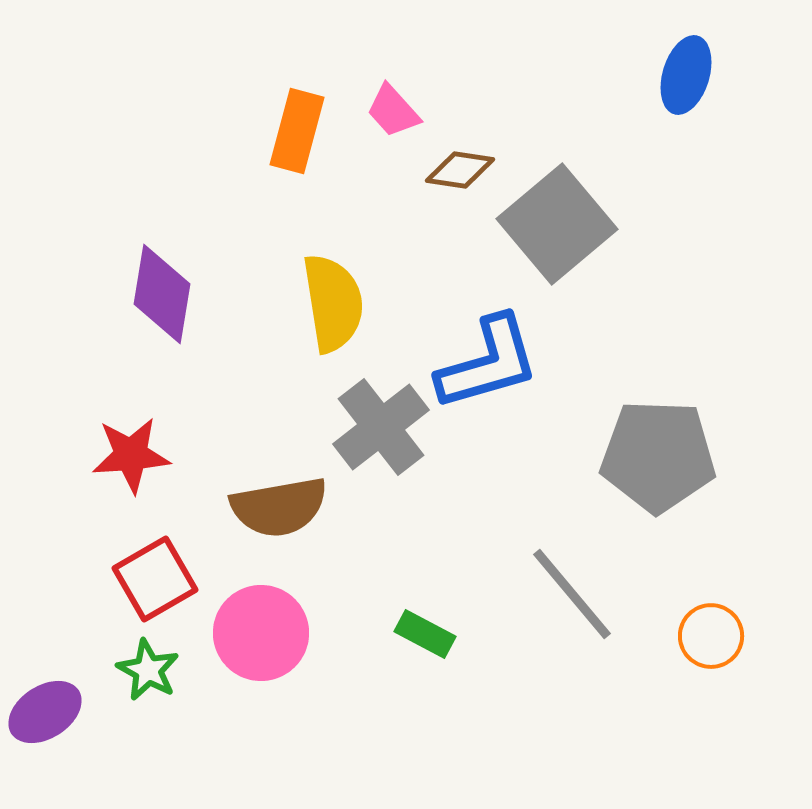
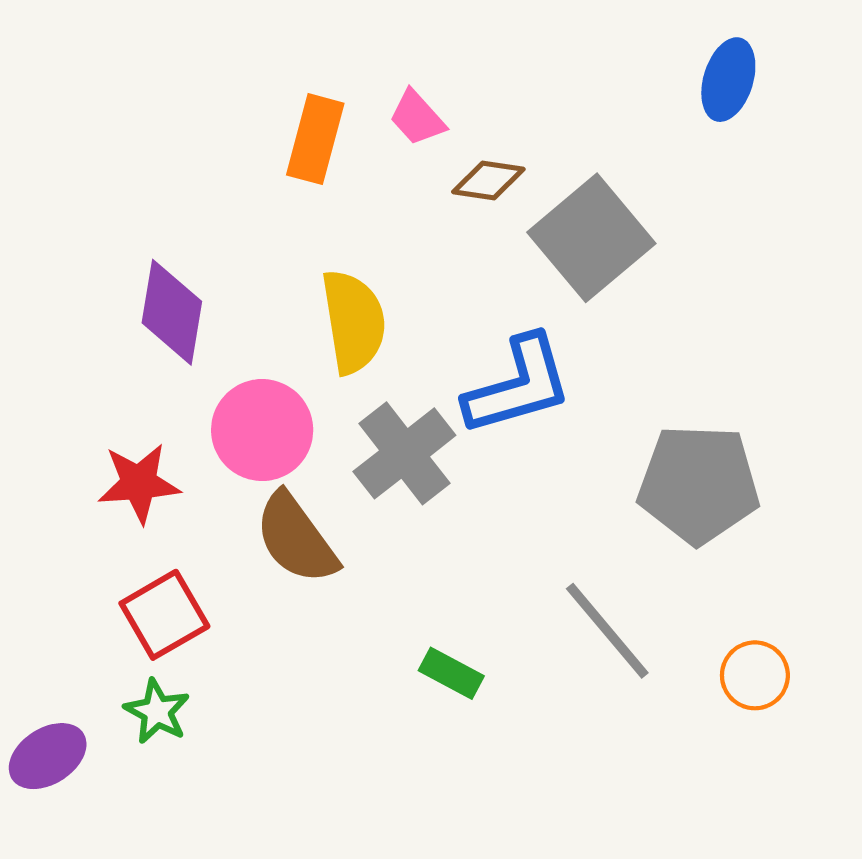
brown semicircle: (279, 507) -> (296, 538), turned 64
pink circle: (261, 633) -> (262, 430), moved

